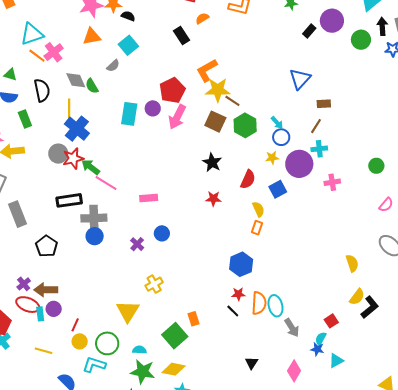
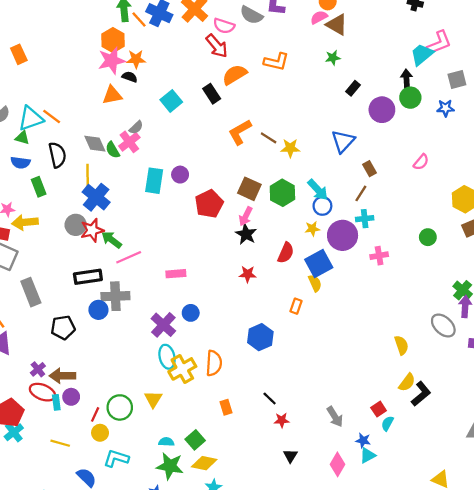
black semicircle: (128, 16) -> (130, 77), moved
orange semicircle: (202, 18) -> (235, 75), size x1.6
purple circle: (332, 21) -> (382, 110), moved
black arrow: (382, 26) -> (406, 79), moved
cyan triangle: (32, 34) -> (31, 119), moved
cyan square: (128, 45) -> (171, 101), moved
pink cross: (54, 52) -> (129, 142), moved
red pentagon: (172, 90) -> (209, 204), moved
yellow star: (218, 90) -> (290, 148), moved, size x0.7
brown line: (232, 101) -> (269, 138), moved
brown rectangle: (324, 104) -> (369, 169), turned 64
pink arrow: (177, 117) -> (246, 216), moved, size x0.7
cyan arrow: (277, 123) -> (318, 190), size x1.5
pink line: (106, 183) -> (129, 257), turned -55
blue square: (278, 189) -> (319, 264), size x1.4
pink semicircle: (386, 205) -> (421, 162), moved
yellow semicircle: (258, 209) -> (315, 283), moved
blue circle: (95, 236) -> (98, 310), moved
purple cross: (137, 244) -> (163, 325), size x1.6
black pentagon: (47, 246) -> (63, 327), turned 30
blue hexagon: (241, 264) -> (260, 337), moved
yellow cross: (154, 284) -> (182, 369), size x1.4
red star: (238, 294) -> (282, 420), moved
orange semicircle: (259, 303) -> (214, 363), moved
cyan ellipse: (276, 306) -> (167, 357), moved
yellow triangle: (128, 311) -> (153, 399), size x0.7
green square: (175, 336) -> (195, 440), moved, size x0.7
cyan semicircle: (321, 339) -> (387, 423), moved
green circle: (107, 343) -> (120, 407), moved
cyan triangle: (336, 361) -> (368, 455), moved

